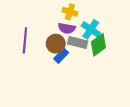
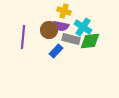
brown circle: (56, 44) -> (49, 30), moved
green diamond: (98, 45) -> (90, 41), turned 30

